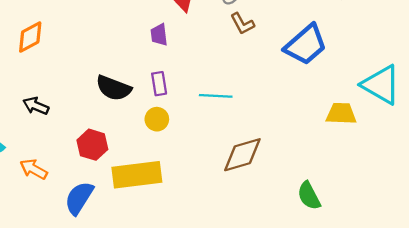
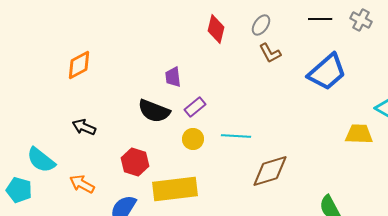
purple trapezoid: (159, 35) -> (173, 77), moved
purple rectangle: (159, 84) -> (195, 107), turned 60
cyan line: (216, 96) -> (236, 136), moved

